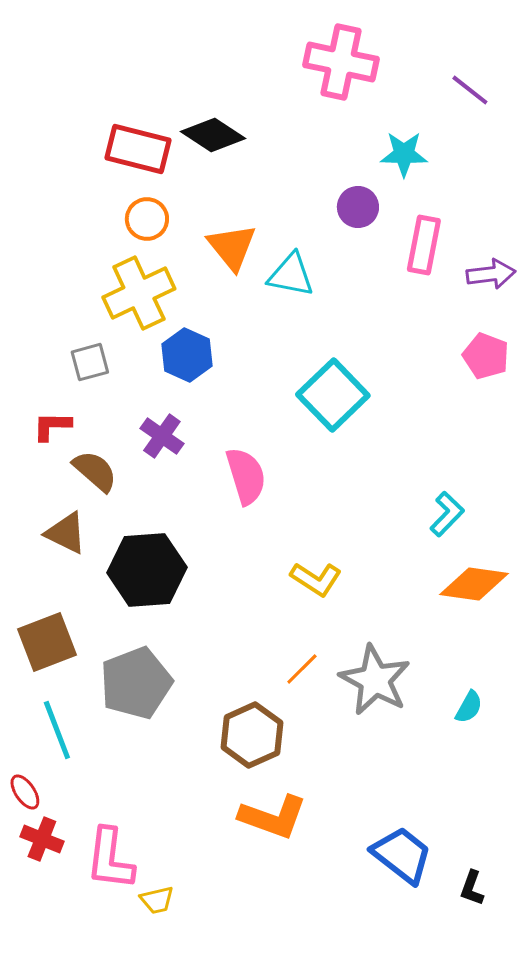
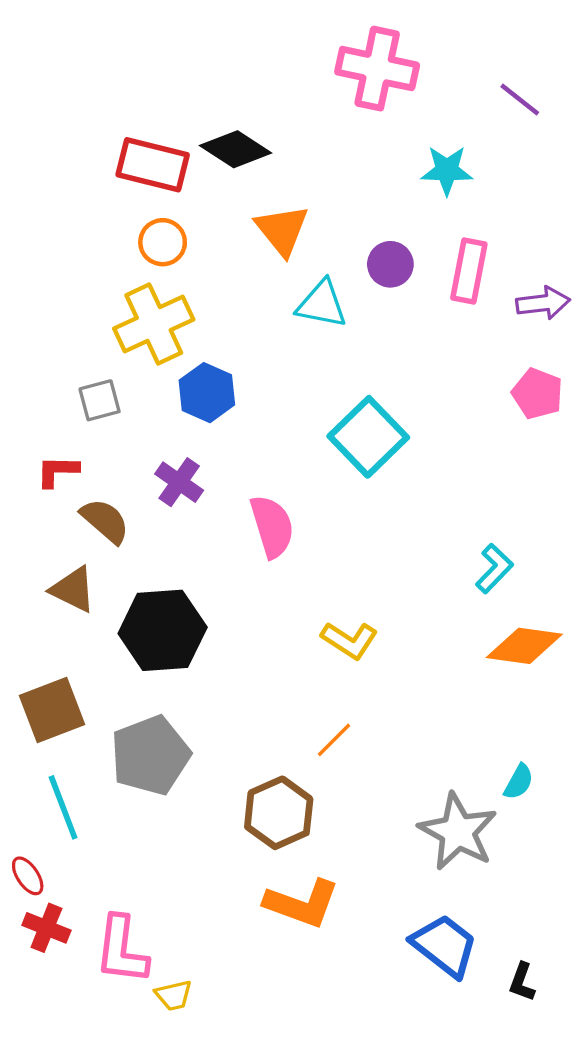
purple circle: (358, 207) -> (390, 264), moved
orange triangle: (232, 247) -> (282, 230), moved
gray star: (375, 680) -> (458, 832), moved

